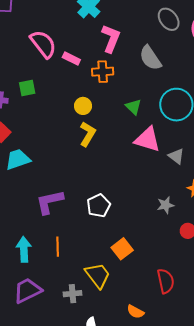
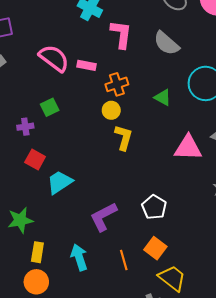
orange cross: (103, 72) -> (117, 84), moved
pink triangle: (148, 139) -> (188, 148), moved
cyan arrow: (24, 249) -> (79, 257), moved
orange square: (122, 249) -> (155, 248), moved

